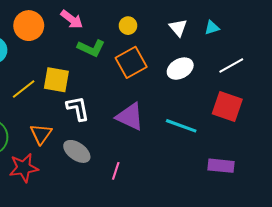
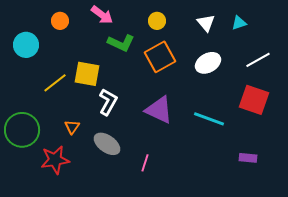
orange circle: (29, 26) -> (60, 21), size x0.6
white L-shape: (78, 108) -> (108, 102), turned 40
orange triangle: (41, 134) -> (72, 127), size x0.7
purple rectangle: (221, 166) -> (248, 158), size x0.7

